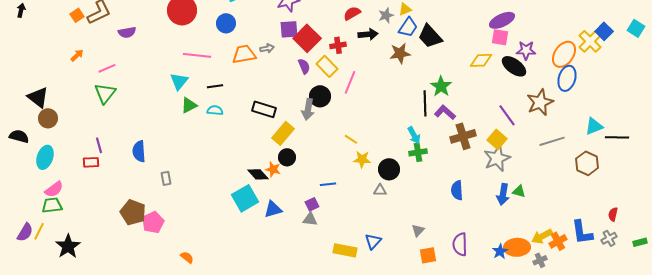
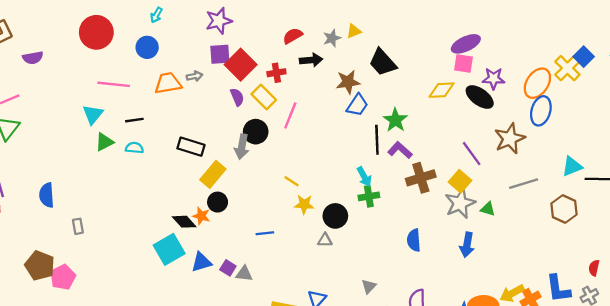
blue trapezoid: (408, 27) -> (357, 105), moved
green triangle: (519, 191) -> (488, 209), moved
purple square: (312, 204) -> (228, 268), moved, turned -32

